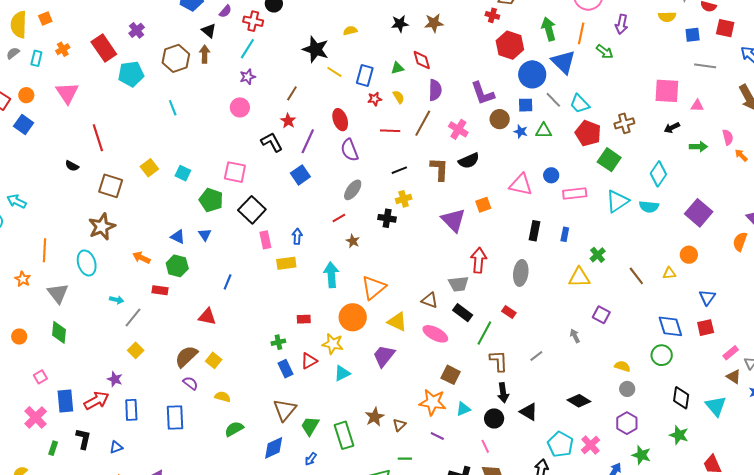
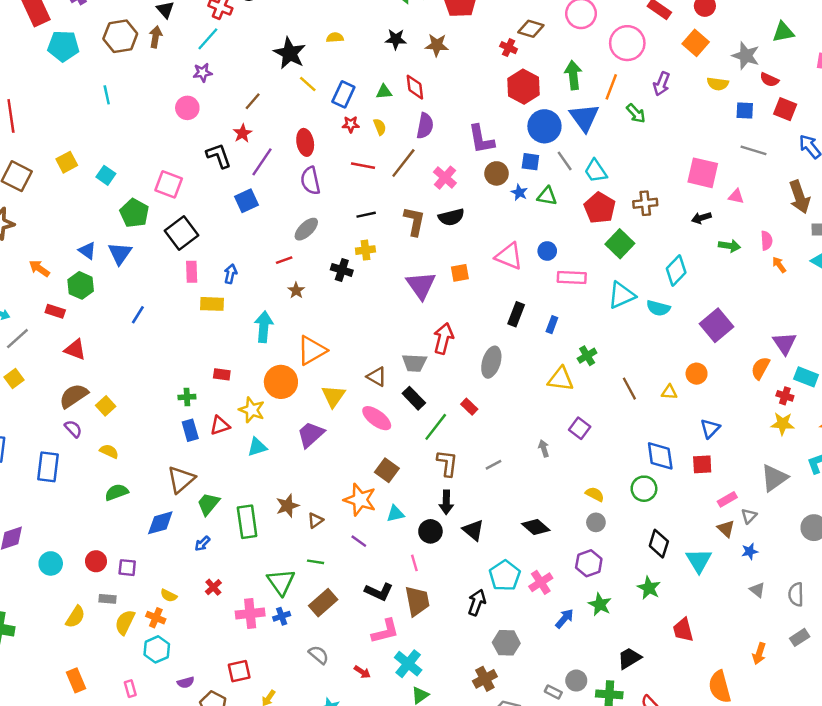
blue triangle: (205, 235) -> (120, 253), size x1.5
red triangle: (207, 317) -> (75, 350), moved
yellow triangle: (397, 322) -> (333, 396), turned 30

